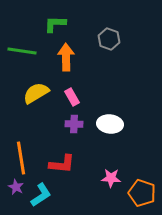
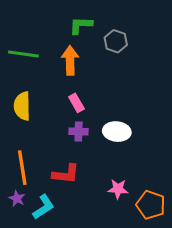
green L-shape: (55, 24) -> (81, 25), moved
yellow semicircle: (36, 93) -> (22, 106), moved, turned -60

